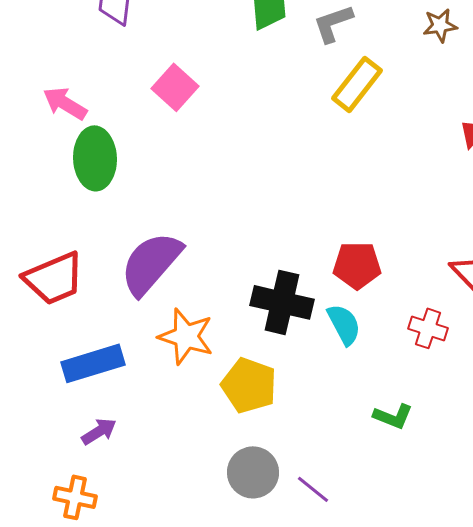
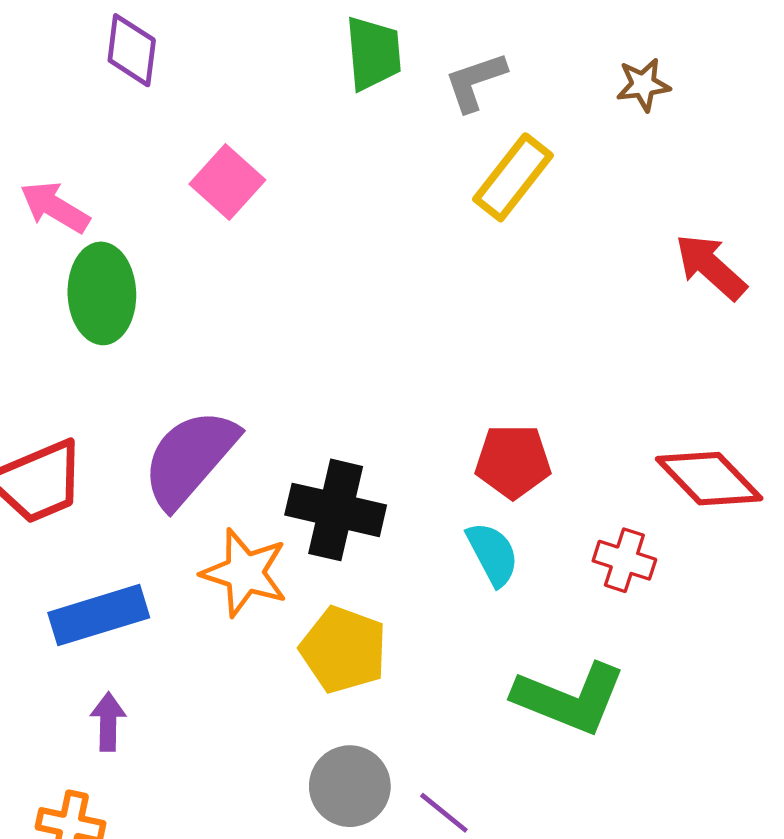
black cross: (282, 302) -> (336, 510), moved
green L-shape: (393, 416) -> (569, 698), size x1.8
purple arrow: (99, 431) -> (108, 722), turned -57

